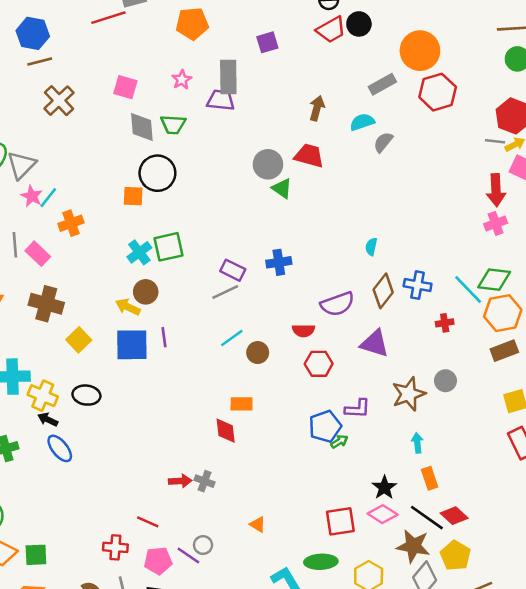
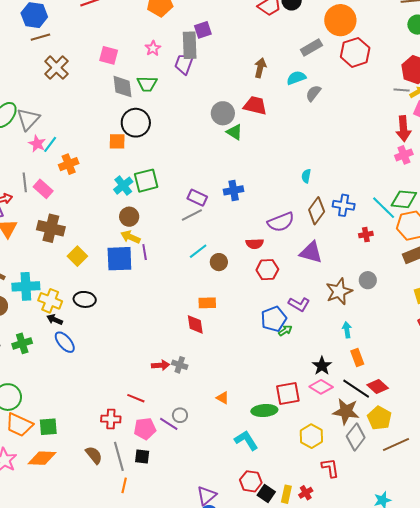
purple square: (267, 42) -> (203, 30), moved
purple trapezoid: (221, 100) -> (184, 64), turned -75
yellow arrow: (128, 307) -> (130, 237), moved
purple L-shape: (358, 409) -> (299, 304), turned 30
green ellipse: (321, 562) -> (264, 411), moved

